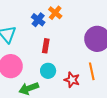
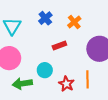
orange cross: (55, 13) -> (74, 22), moved
red rectangle: (46, 46) -> (59, 46), moved, turned 48

